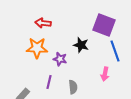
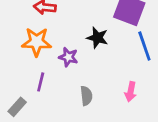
pink arrow: (105, 74) -> (131, 92), moved
purple line: (49, 82) -> (41, 82), moved

